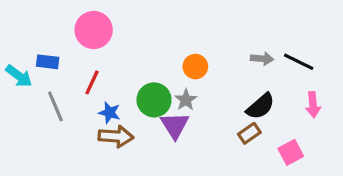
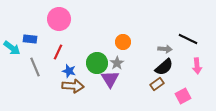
gray arrow: (262, 59) -> (165, 49), moved

